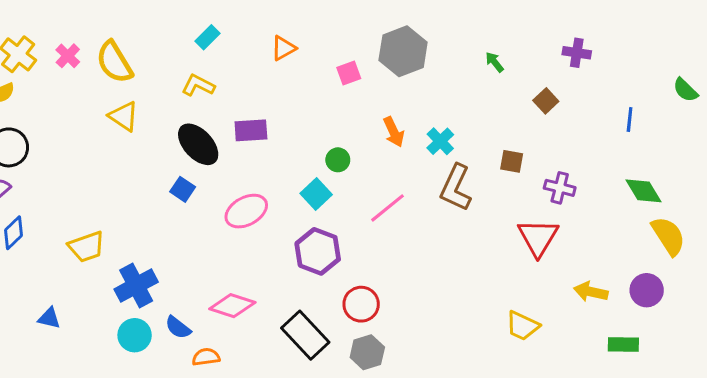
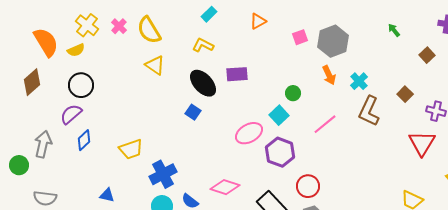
gray hexagon: (403, 51) -> (333, 41), moved
brown square: (512, 161) -> (405, 94), turned 35
pink ellipse: (246, 211) -> (249, 133), moved

